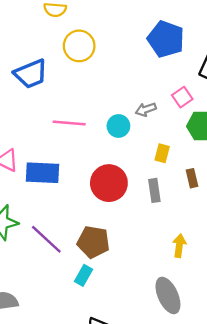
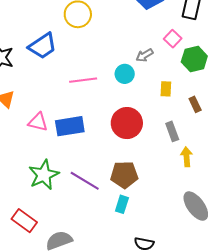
gray rectangle: (154, 190) -> (172, 131), moved
yellow arrow: (179, 246) -> (187, 157), moved

